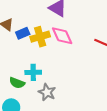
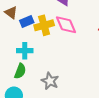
cyan cross: (33, 72) -> (25, 51), moved
green semicircle: (17, 83) -> (20, 71), turned -91

